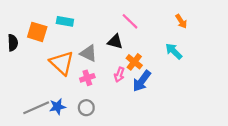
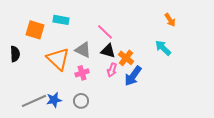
pink line: (130, 21) -> (105, 32), moved
black triangle: (115, 42) -> (108, 51), moved
black semicircle: (13, 43) -> (15, 54), moved

